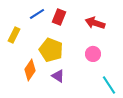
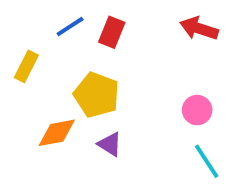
red arrow: (95, 23) -> (199, 28), moved
pink circle: (93, 54) -> (197, 110), moved
orange diamond: (30, 70) -> (57, 133), turned 45

